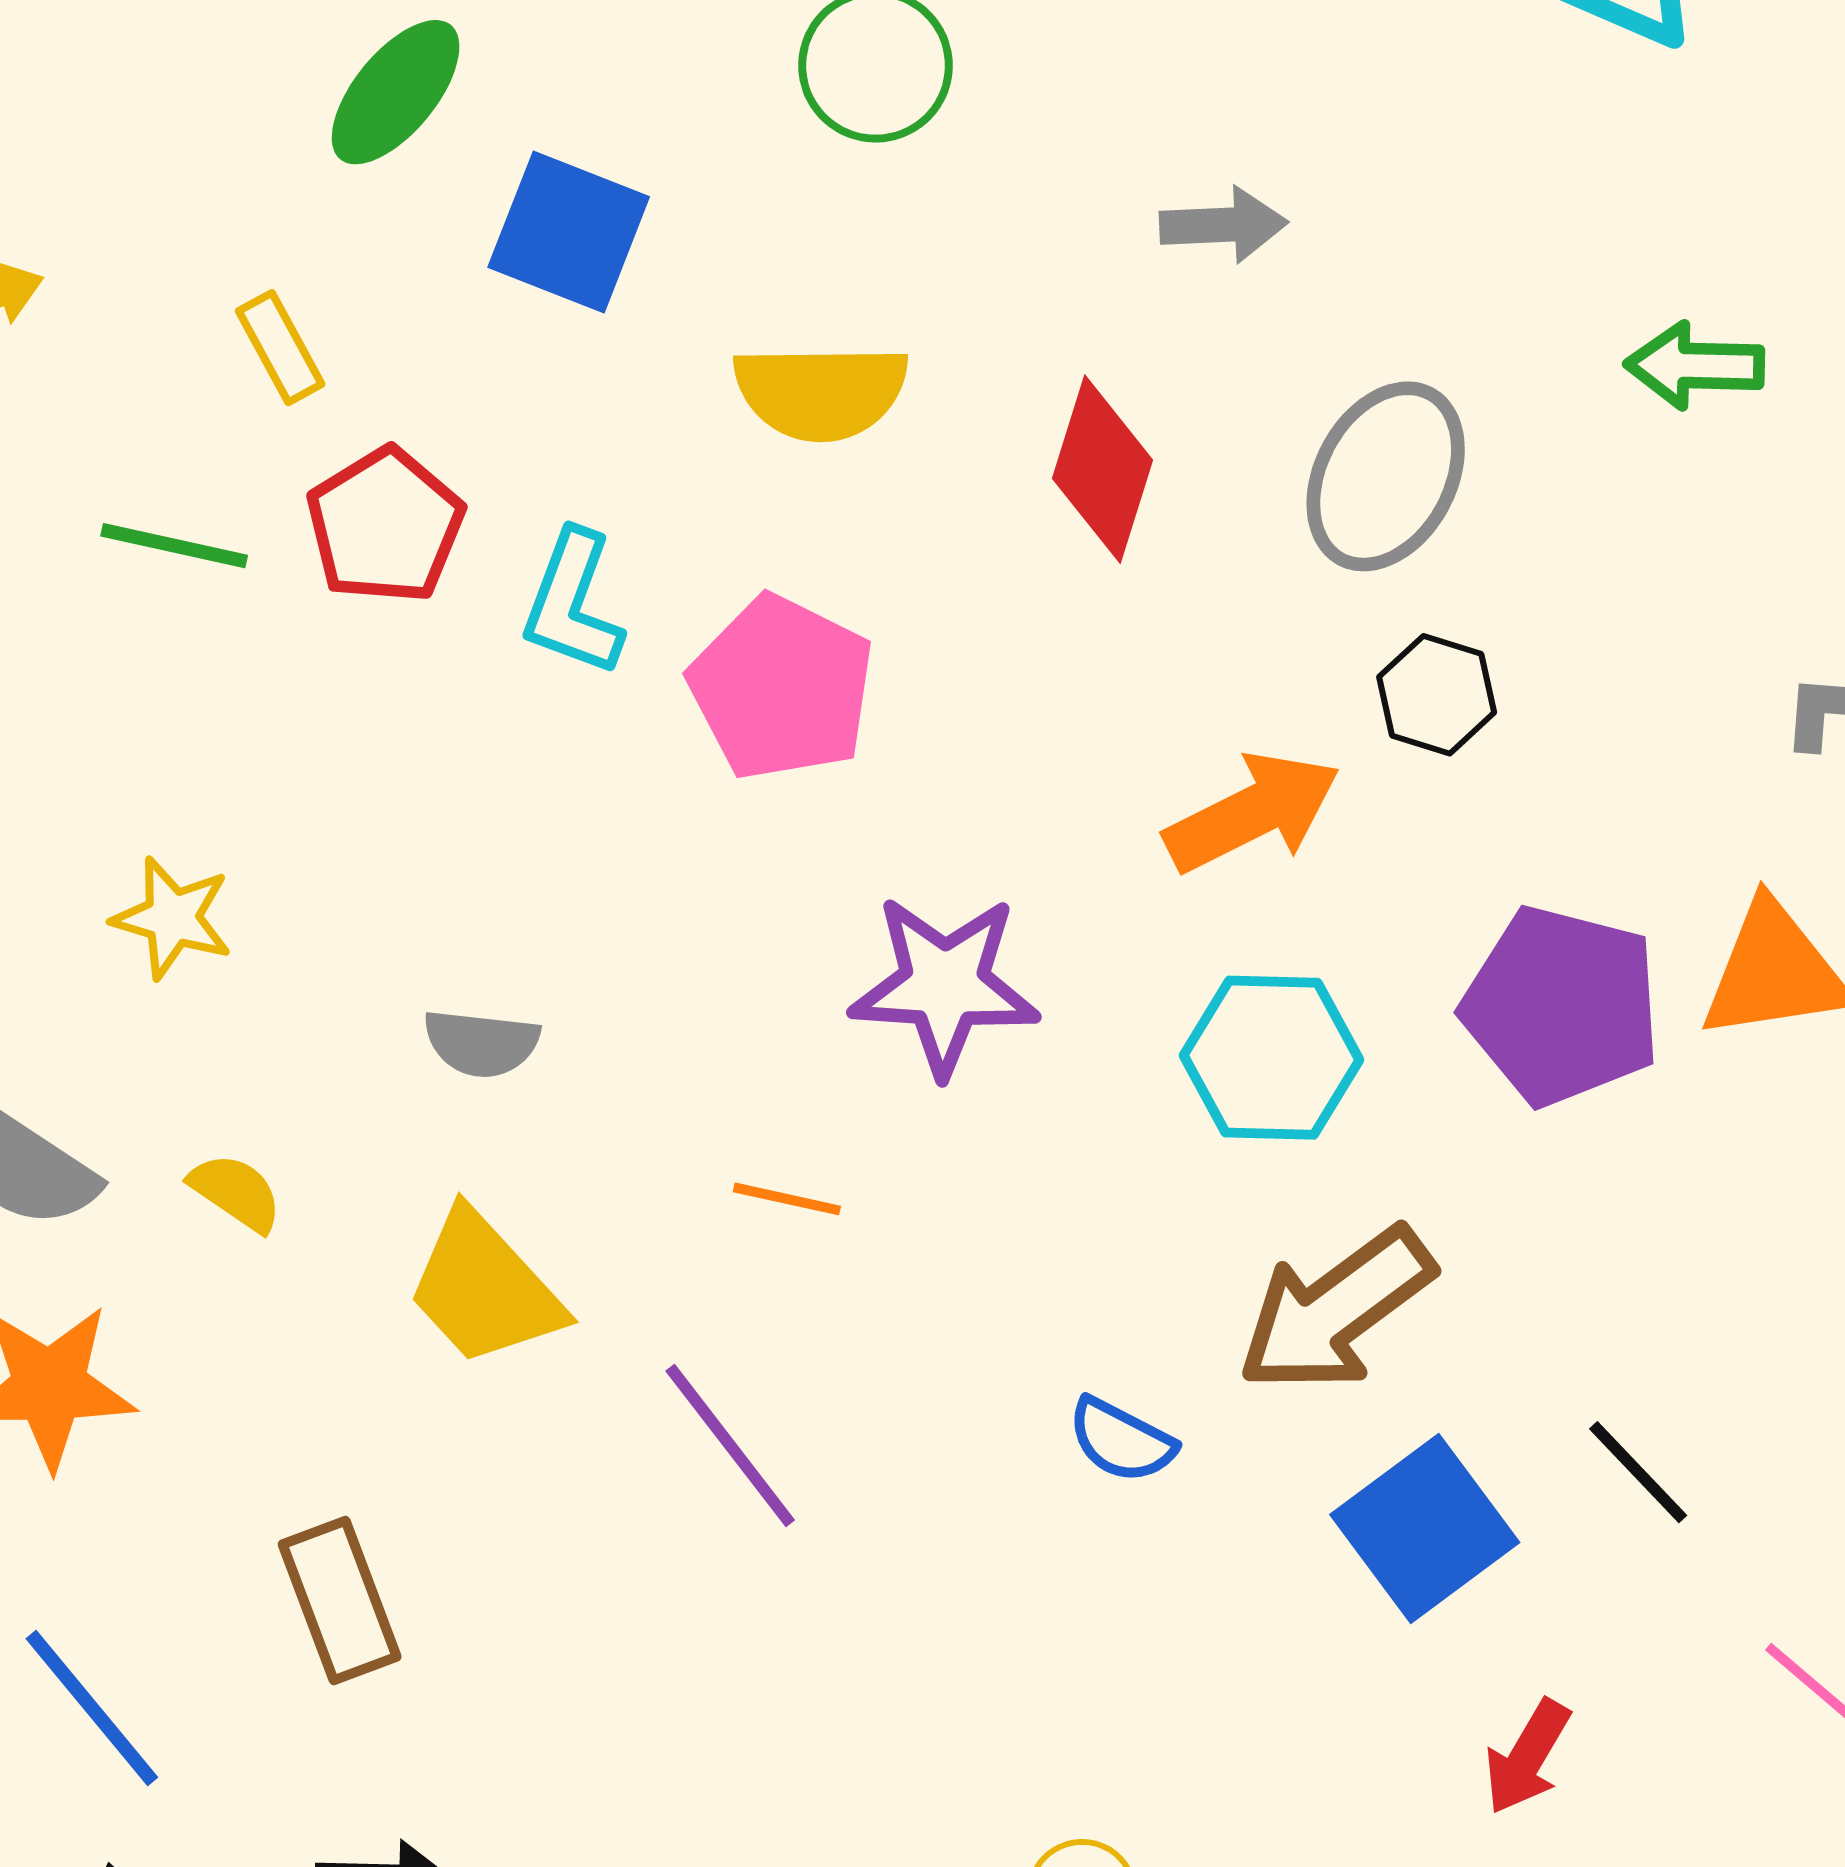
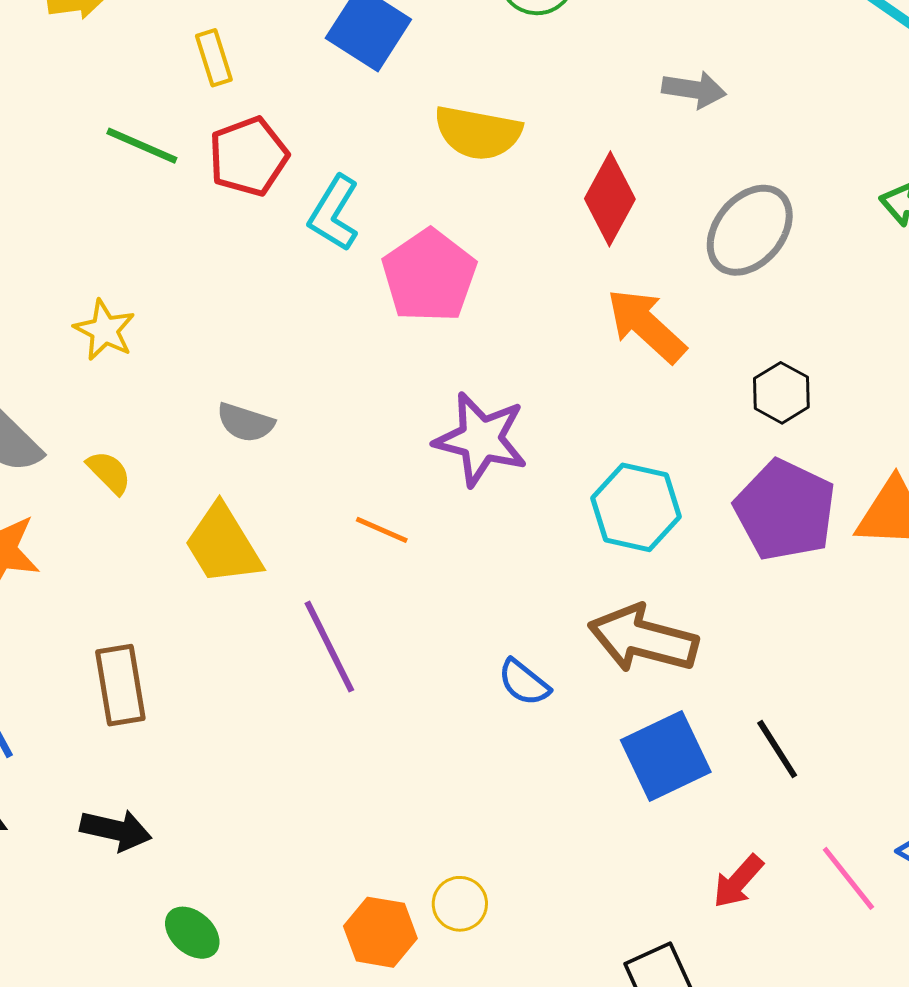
black hexagon: (1437, 695) -> (781, 393), moved
orange arrow: (1252, 813) -> (646, 326), moved, turned -122
brown arrow: (1336, 1310) -> (643, 639), turned 40
red arrow: (1527, 1757) -> (738, 881), moved

